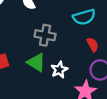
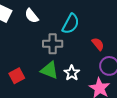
cyan semicircle: (84, 17) -> (71, 24), moved, turned -35

